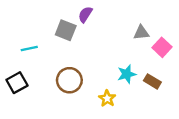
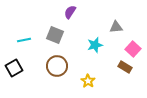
gray square: (66, 30) -> (55, 35), moved
pink square: (162, 47) -> (133, 49), moved
cyan star: (127, 74) -> (95, 45), moved

